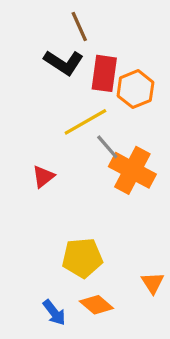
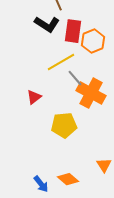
yellow pentagon: (82, 258) -> (64, 125), moved

